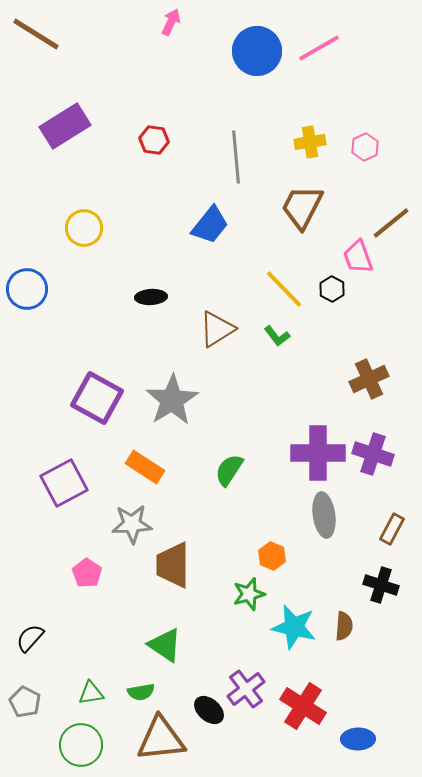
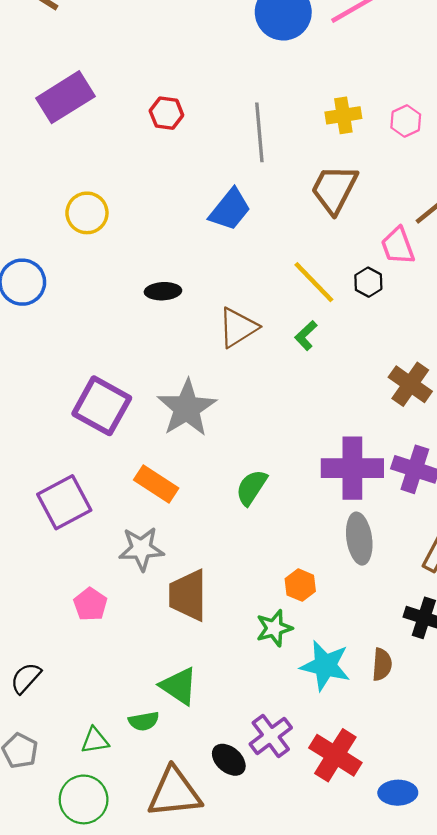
green L-shape: (277, 336) -> (306, 335), turned 84
brown cross: (369, 379) -> (410, 384), turned -30
green semicircle: (141, 692) -> (144, 721), moved

